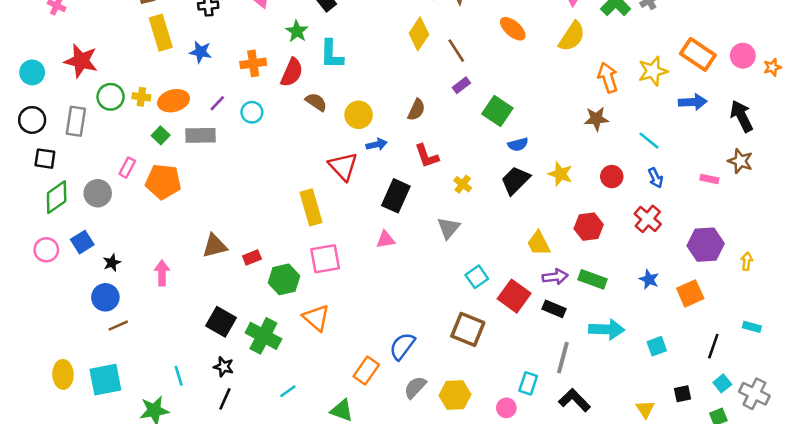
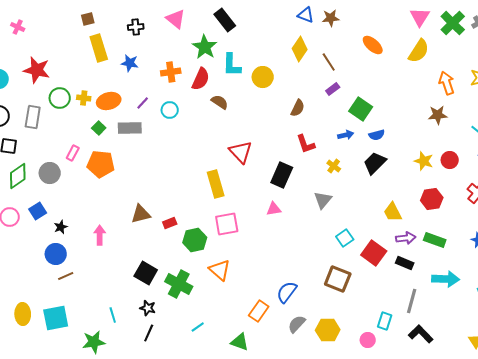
green star: (297, 31) -> (205, 47), size x1.4
yellow circle: (359, 115) -> (263, 77), moved
blue arrow: (377, 144) -> (346, 135), moved
yellow star: (560, 174) -> (424, 161), moved

